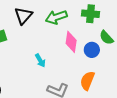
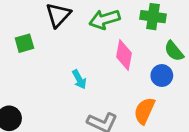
blue circle: (92, 50) -> (162, 76), moved

